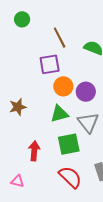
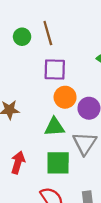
green circle: (22, 19) -> (22, 37), moved
brown line: (60, 38) -> (48, 33), moved

